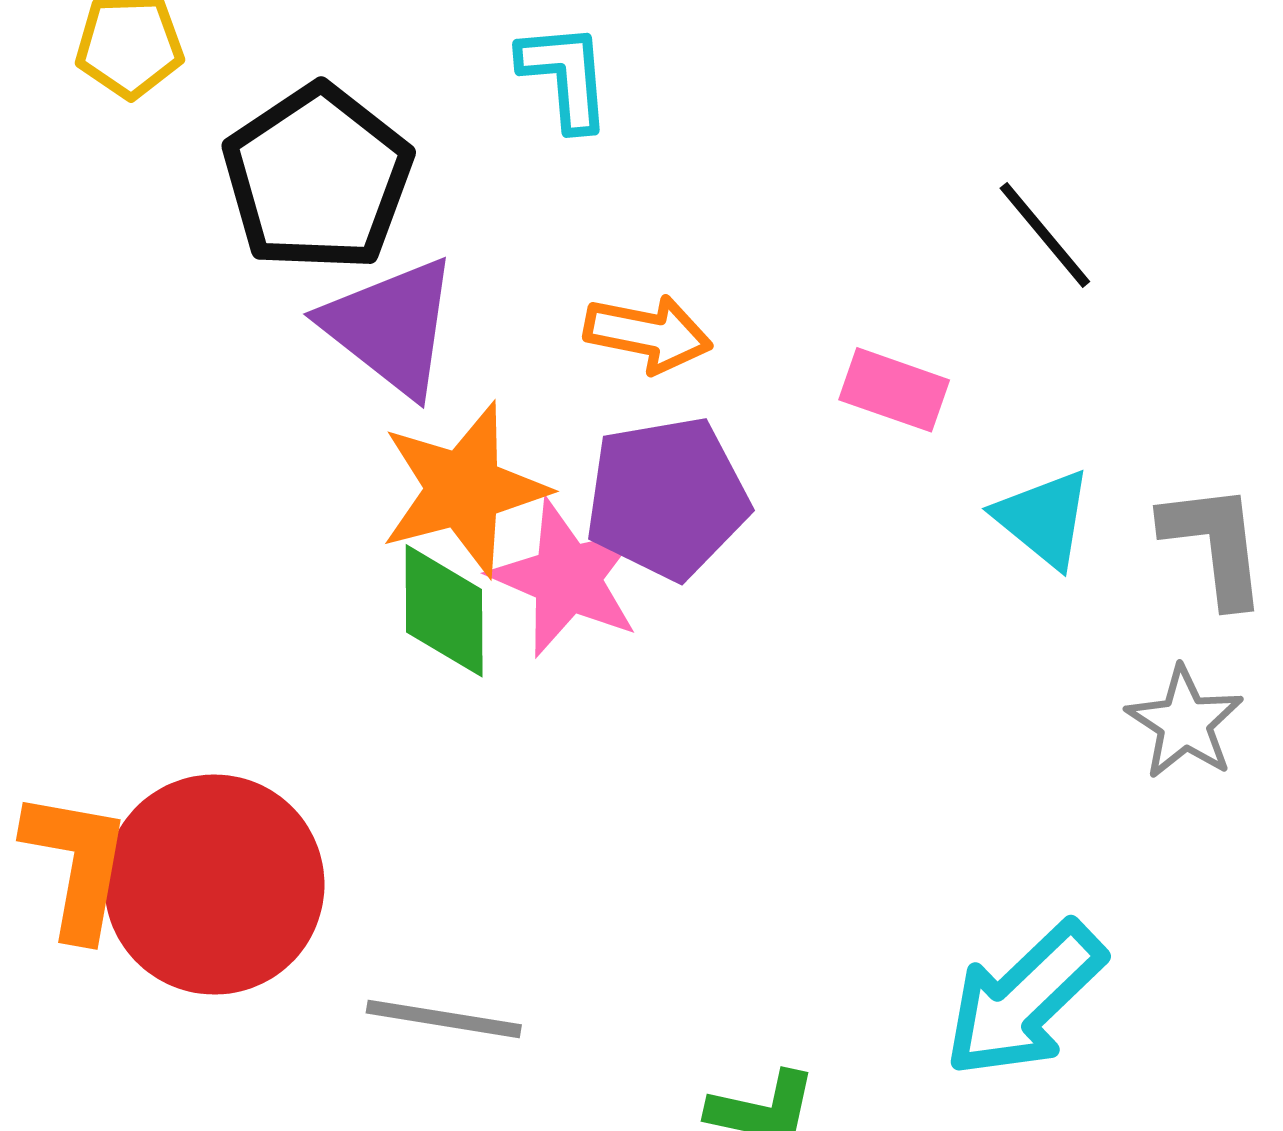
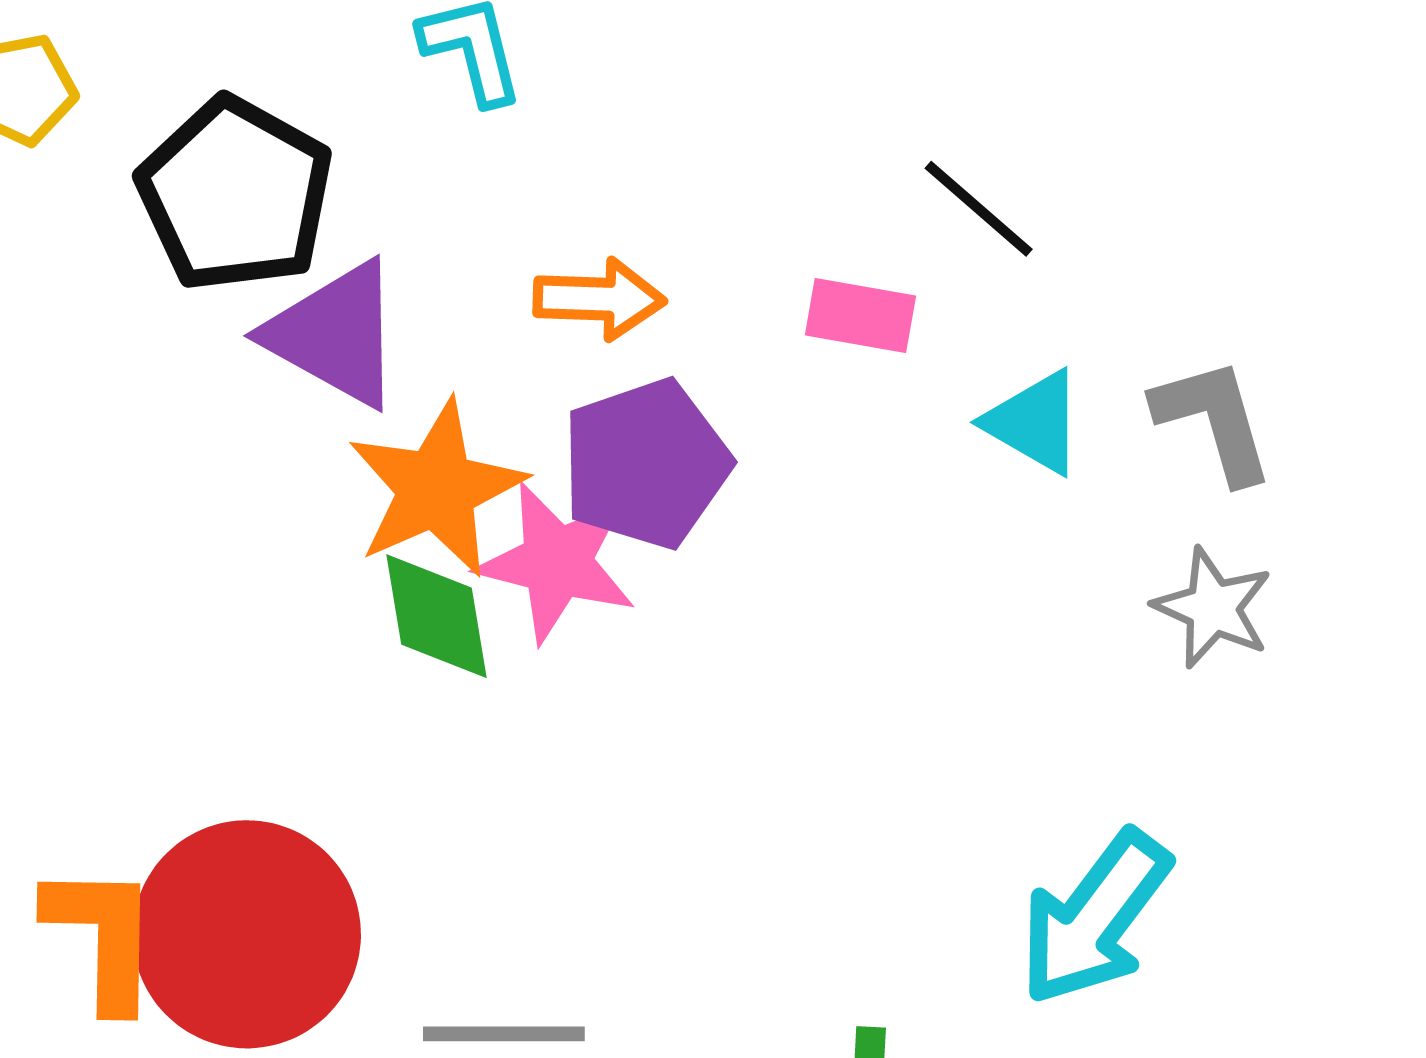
black line: (1045, 235) -> (979, 209), moved

